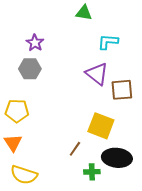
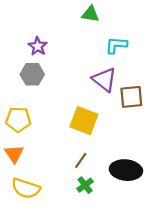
yellow square: (101, 126) -> (84, 121), moved
green cross: (92, 172) -> (85, 185), moved, turned -35

